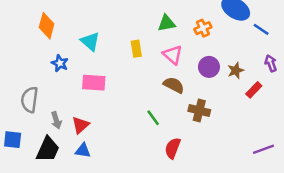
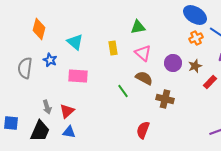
orange cross: (203, 28) -> (196, 38), moved
gray semicircle: (30, 100) -> (25, 68), moved
green line: (153, 118) -> (123, 91), moved

